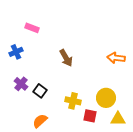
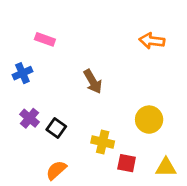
orange arrow: (116, 58) -> (152, 41), moved
yellow circle: (106, 98) -> (149, 120), moved

